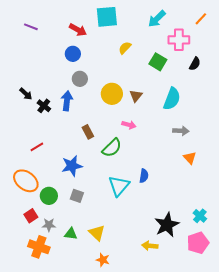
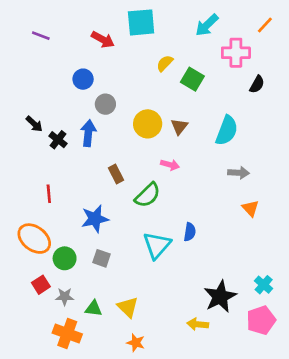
blue circle: (73, 54) -> (83, 79), moved
green square: (158, 62) -> (192, 79), moved
red line: (37, 147) -> (49, 194), turned -64
orange cross: (39, 247) -> (67, 333), moved

